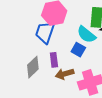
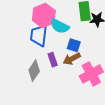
cyan semicircle: (86, 34) -> (60, 26), moved
brown arrow: (65, 74) -> (72, 59), moved

